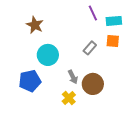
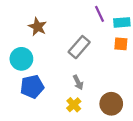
gray rectangle: (90, 48) -> (79, 47), moved, size x1.5
cyan circle: (48, 55) -> (21, 59), moved
brown circle: (93, 84) -> (111, 104), moved

